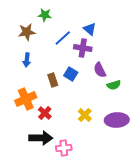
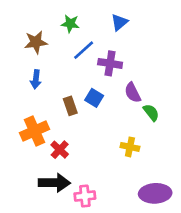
green star: (45, 15) -> (70, 24), moved
blue triangle: (90, 29) -> (119, 22), moved, turned 40
green semicircle: (114, 85) -> (151, 112), turned -112
yellow cross: (85, 115) -> (130, 147), moved, turned -32
purple ellipse: (117, 120) -> (155, 193), moved

